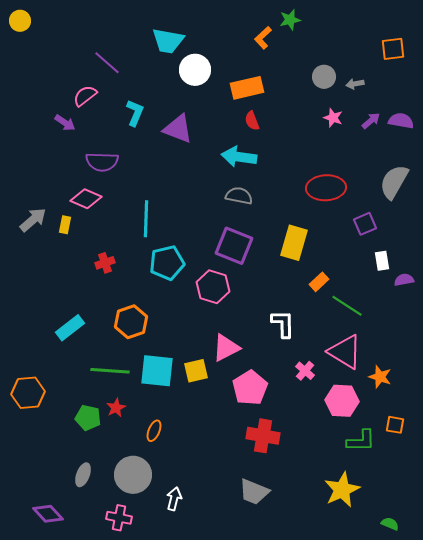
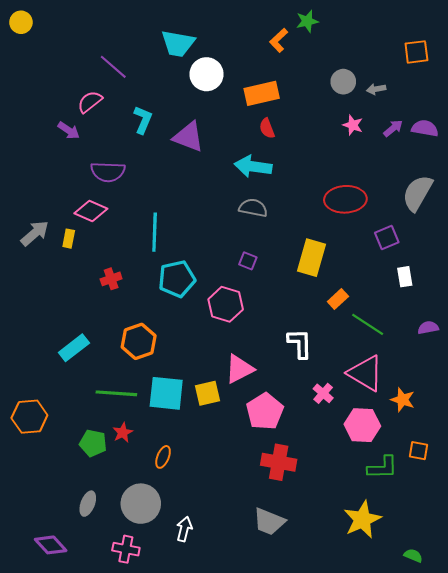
purple square: (234, 246) -> (248, 261), size x0.5
purple semicircle: (404, 280) -> (428, 328), moved

